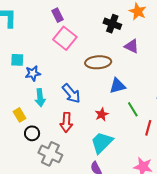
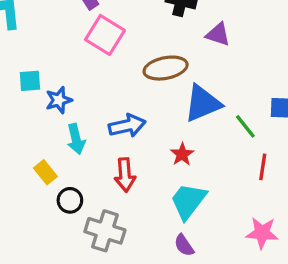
blue triangle: (117, 86) -> (203, 103), size x1.4
blue arrow: (71, 93) -> (127, 126), turned -55
green line: (133, 109) -> (245, 126), moved

